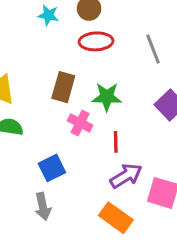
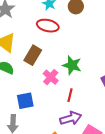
red ellipse: (96, 41) -> (48, 26), moved
brown rectangle: (63, 87) -> (33, 55), moved

